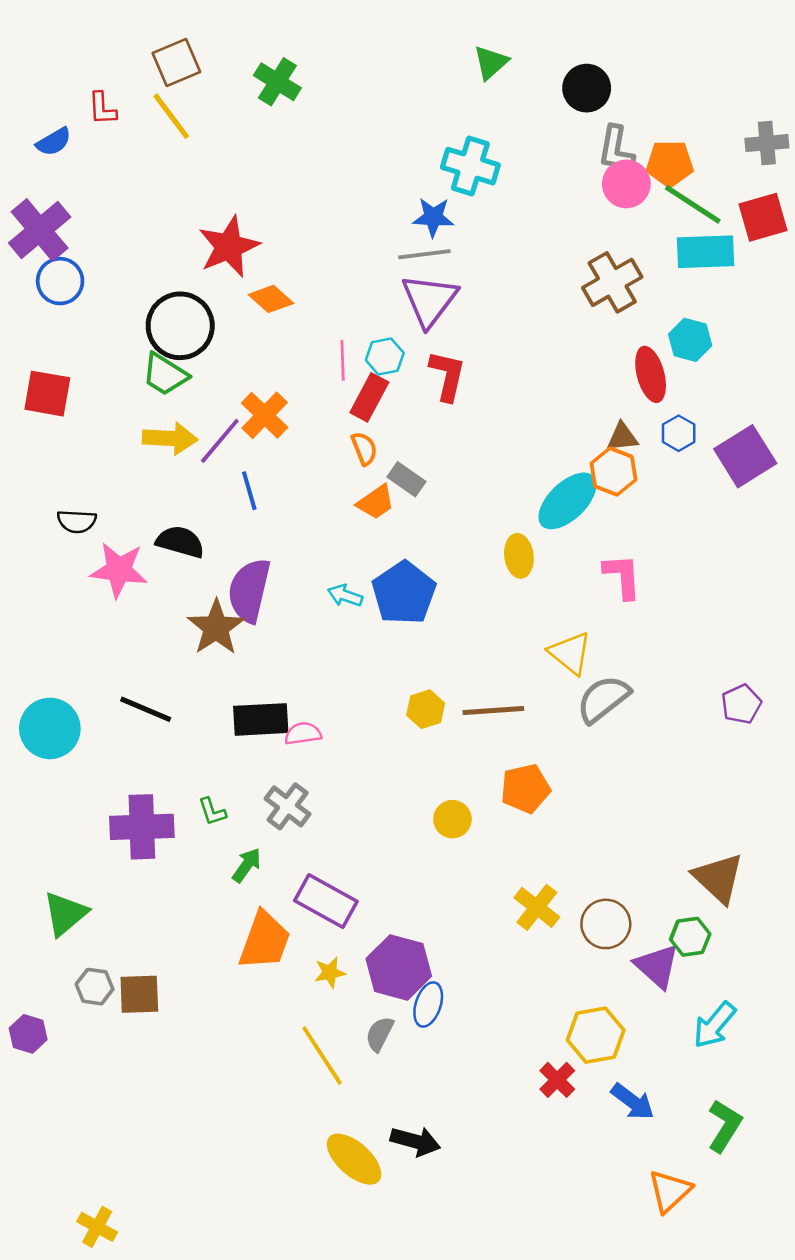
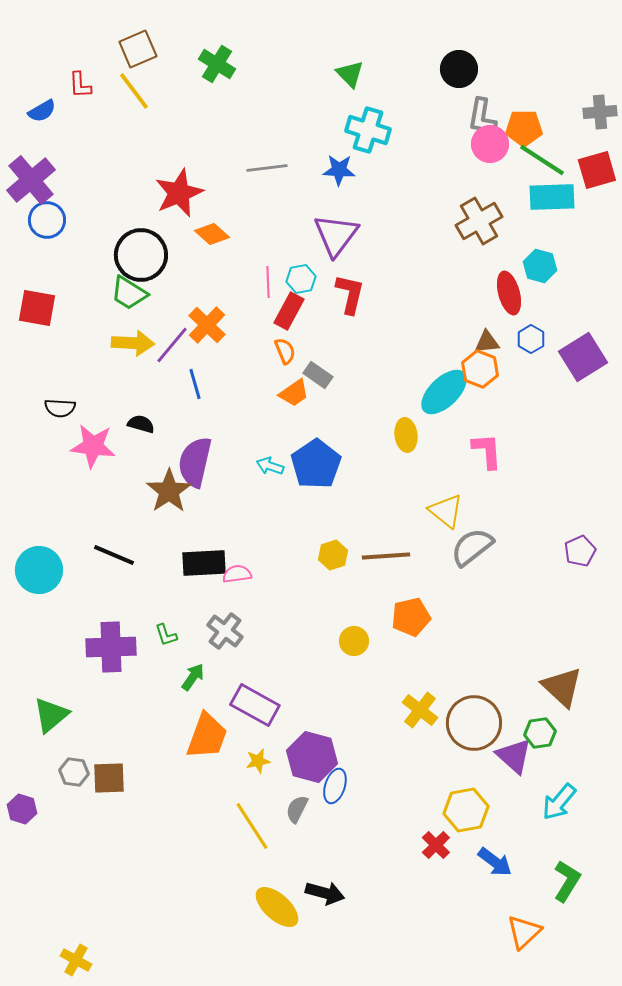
green triangle: (491, 63) -> (350, 74), moved, turned -32
gray line: (424, 254) -> (267, 168), moved
black semicircle: (180, 542) -> (141, 424), size x0.7
brown circle: (606, 924) -> (474, 723), size x1.4

